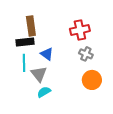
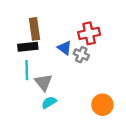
blue triangle: (47, 54) -> (65, 48), moved
gray cross: (86, 54) -> (81, 55), moved
orange circle: (92, 80) -> (102, 105), moved

